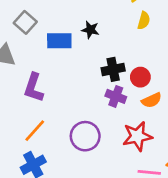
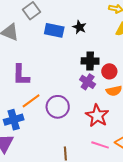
purple L-shape: (34, 88) -> (21, 75), moved, turned -30
orange line: (35, 131) -> (31, 101), moved
red star: (137, 136) -> (97, 116), turned 30

